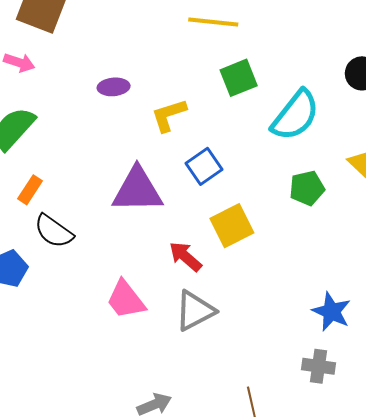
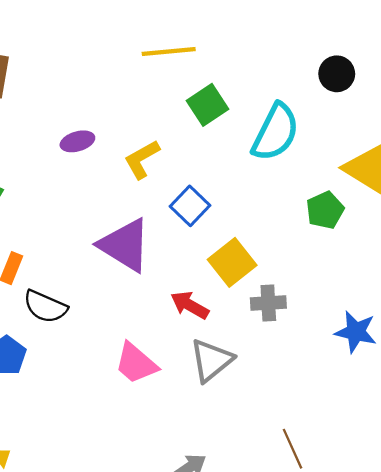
green pentagon: (307, 188) -> (325, 210), moved
purple triangle: (137, 190) -> (125, 245), turned 44
gray cross: (319, 366) -> (268, 303), moved

